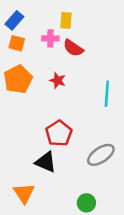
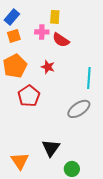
orange square: (17, 43) -> (14, 36), turned -32
red pentagon: (59, 133) -> (29, 96), moved
gray ellipse: (101, 155) -> (79, 109), moved
black triangle: (46, 162) -> (51, 148), moved, turned 42

